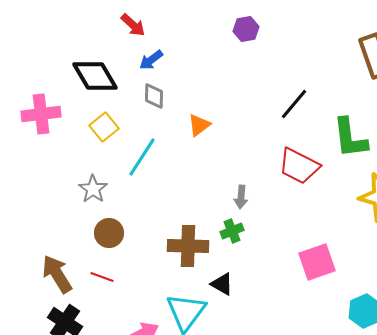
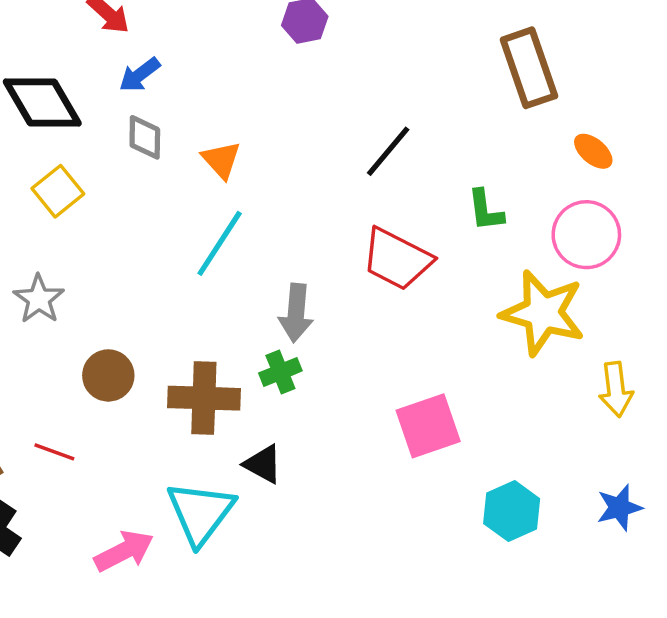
orange triangle: (199, 125) -> (221, 160), moved, turned -35
green L-shape: (350, 138) -> (486, 210), size x0.6
cyan line: (142, 157) -> (220, 243), moved
gray arrow: (241, 197) -> (296, 313), size x1.4
brown circle: (109, 233) -> (108, 375), moved

